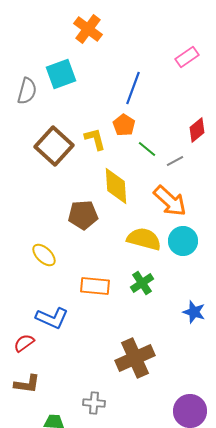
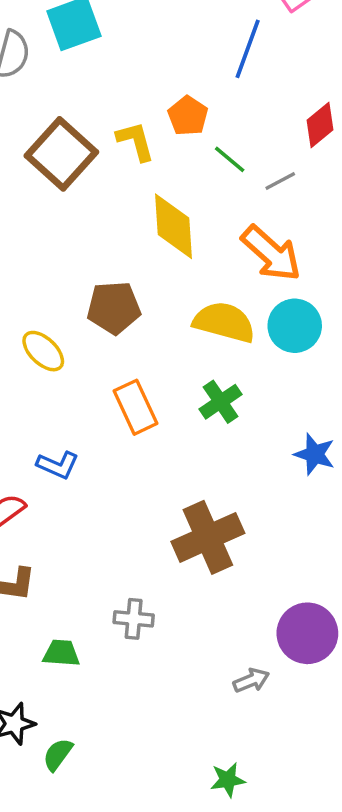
blue line: (133, 88) -> (248, 49), moved
brown pentagon: (83, 215) -> (114, 308), moved
orange rectangle: (95, 286) -> (136, 407), turned 60
blue L-shape: (52, 318) -> (58, 465), size x0.7

